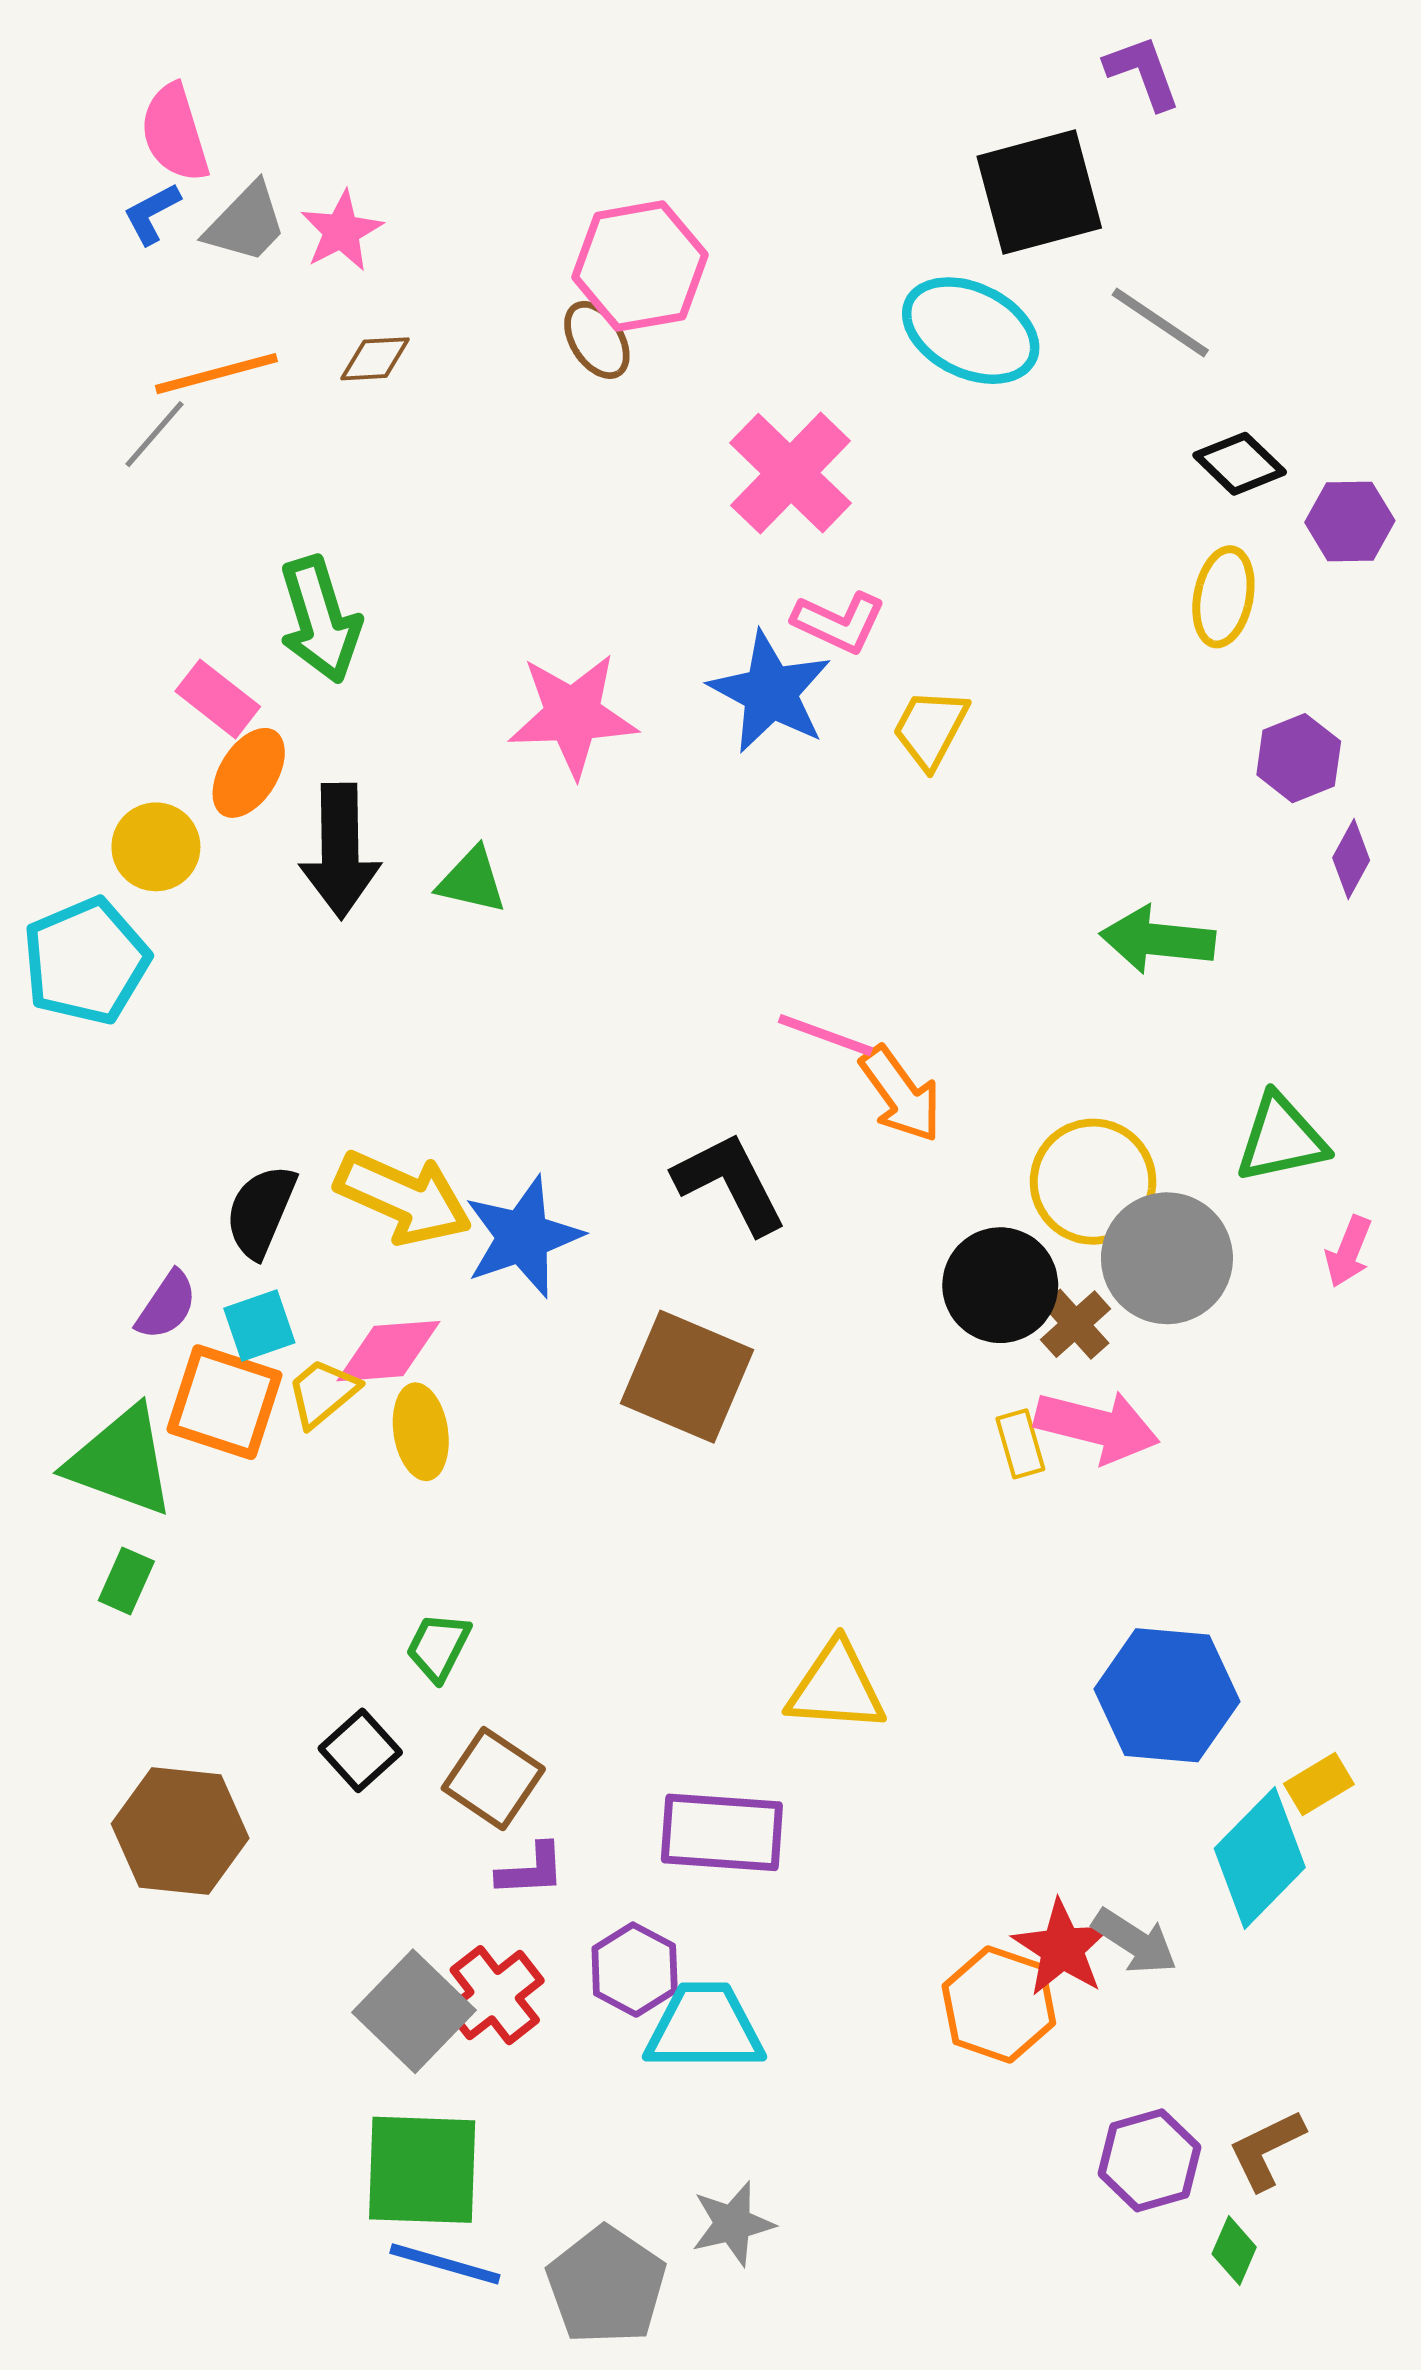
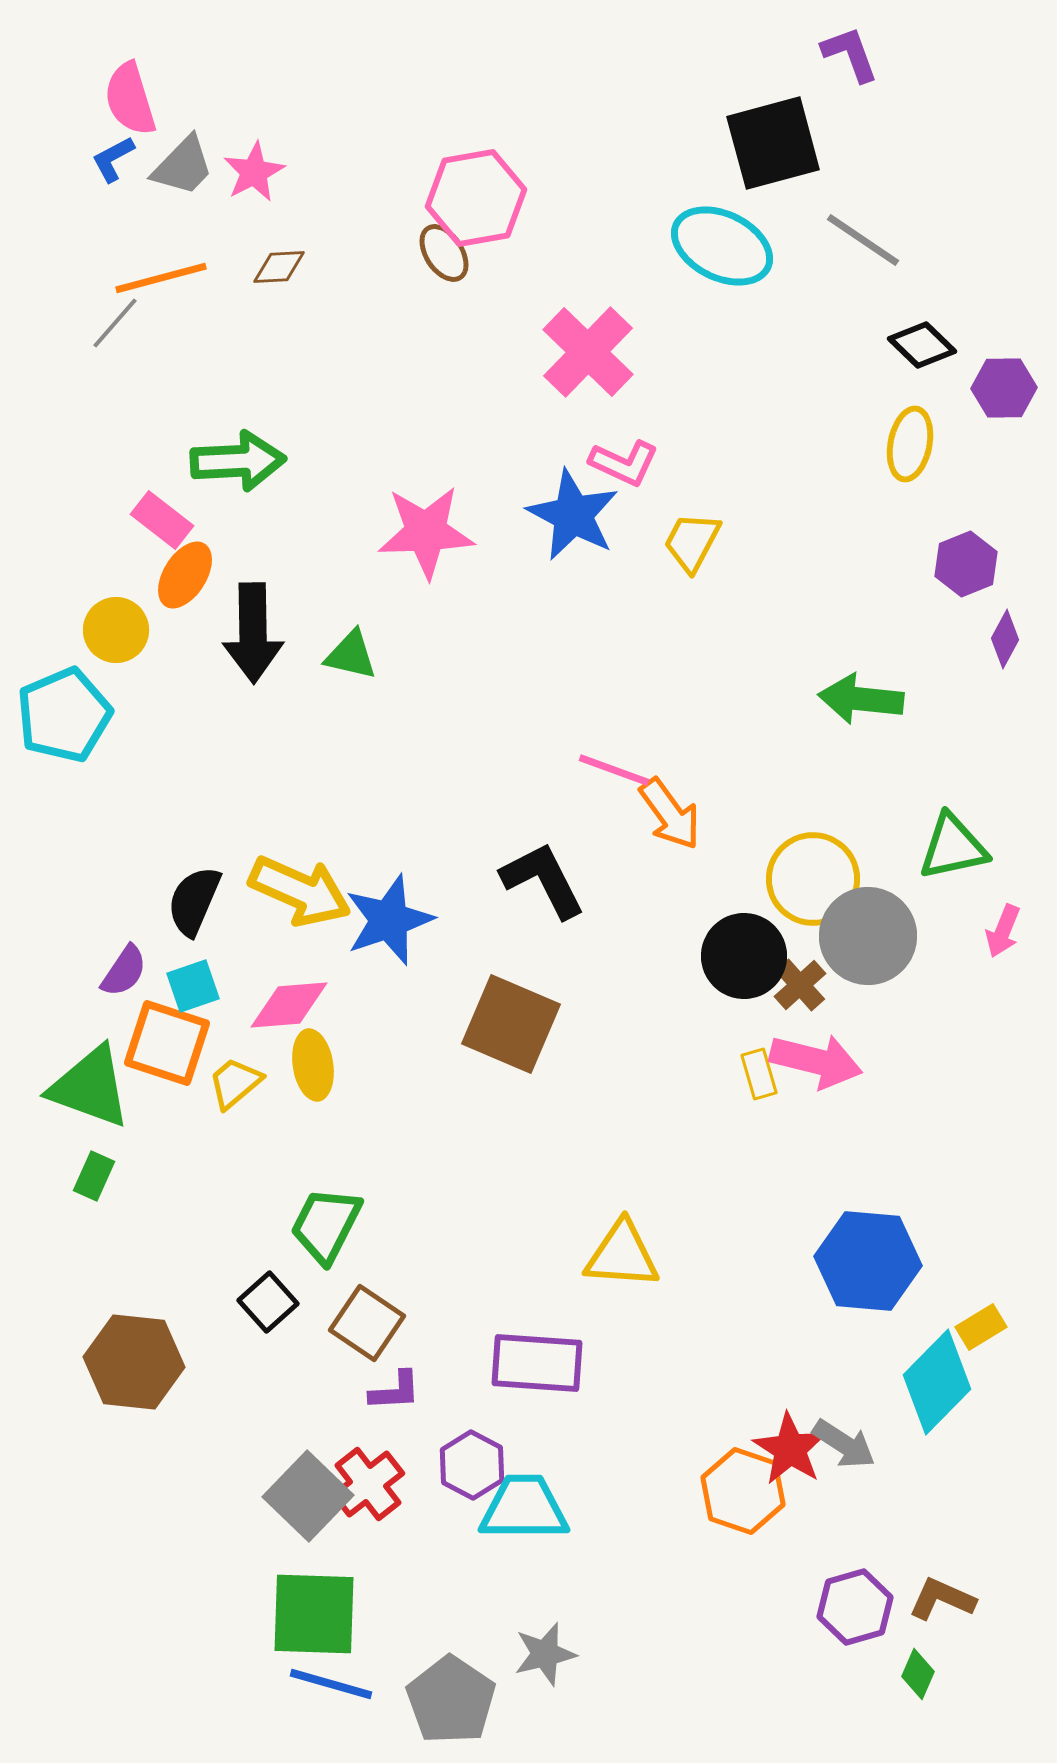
green arrow: (320, 620) -> (238, 461), turned -76
yellow trapezoid: (323, 1393) -> (235, 1083), moved
green trapezoid: (438, 1647) -> (326, 1225), size x1.5
brown L-shape: (1266, 2150) -> (942, 1599), turned 50

